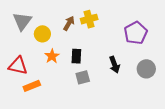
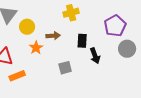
brown arrow: (69, 23) -> (53, 36), moved, turned 56
black rectangle: (76, 56) -> (82, 41), moved
gray circle: (146, 69) -> (127, 49), moved

